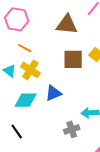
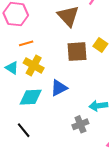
brown triangle: (67, 25) -> (68, 16), turned 45
orange line: (25, 48) -> (26, 43), turned -40

